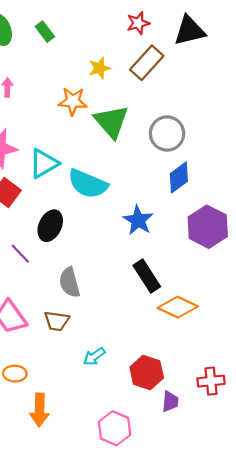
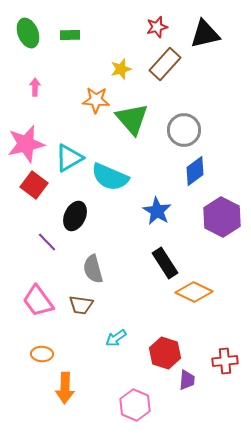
green rectangle: (45, 32) -> (70, 35), turned -54

